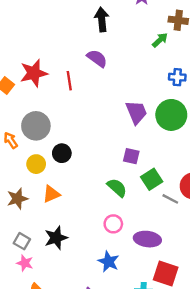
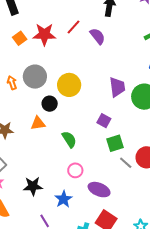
red line: (69, 81) -> (74, 27), moved, turned 35
yellow circle: (36, 164) -> (69, 85), moved, size x1.5
green semicircle: (117, 188) -> (69, 139), moved
orange triangle: (51, 194) -> (38, 123), moved
black star: (56, 238) -> (33, 186), moved

